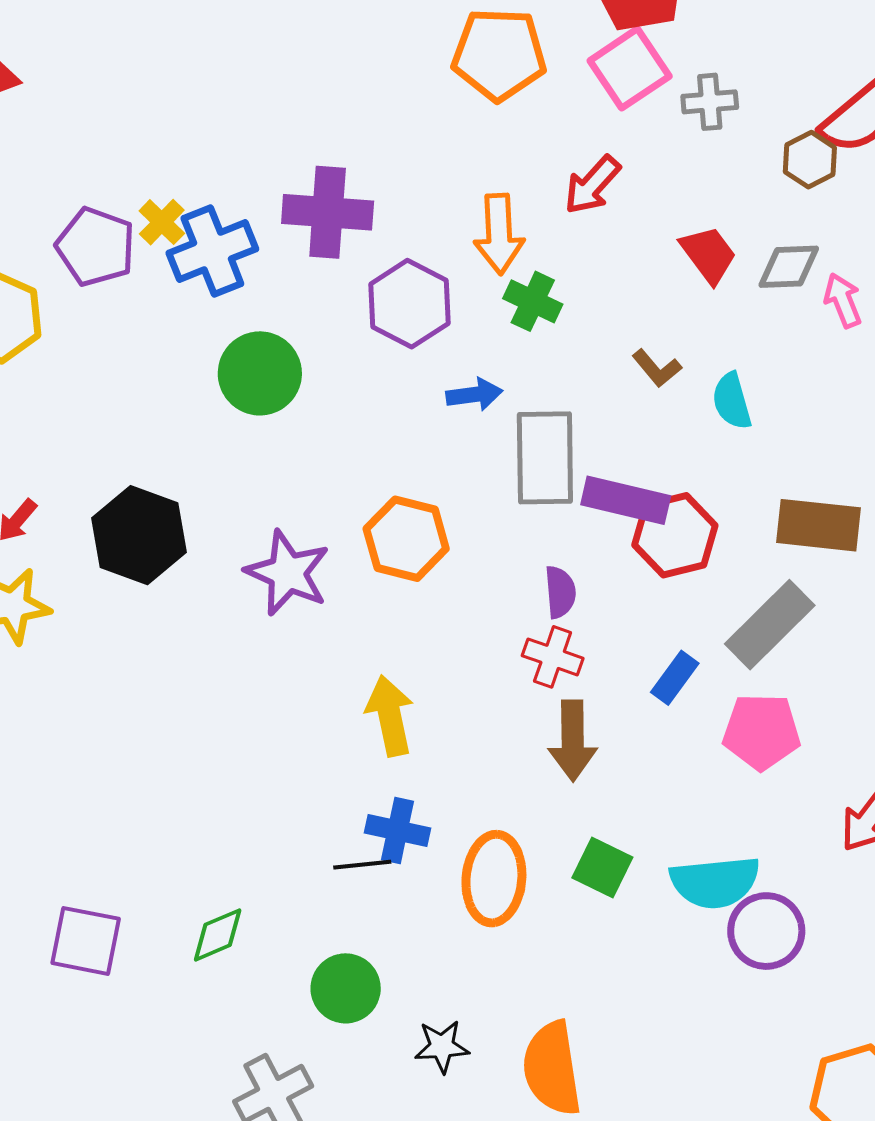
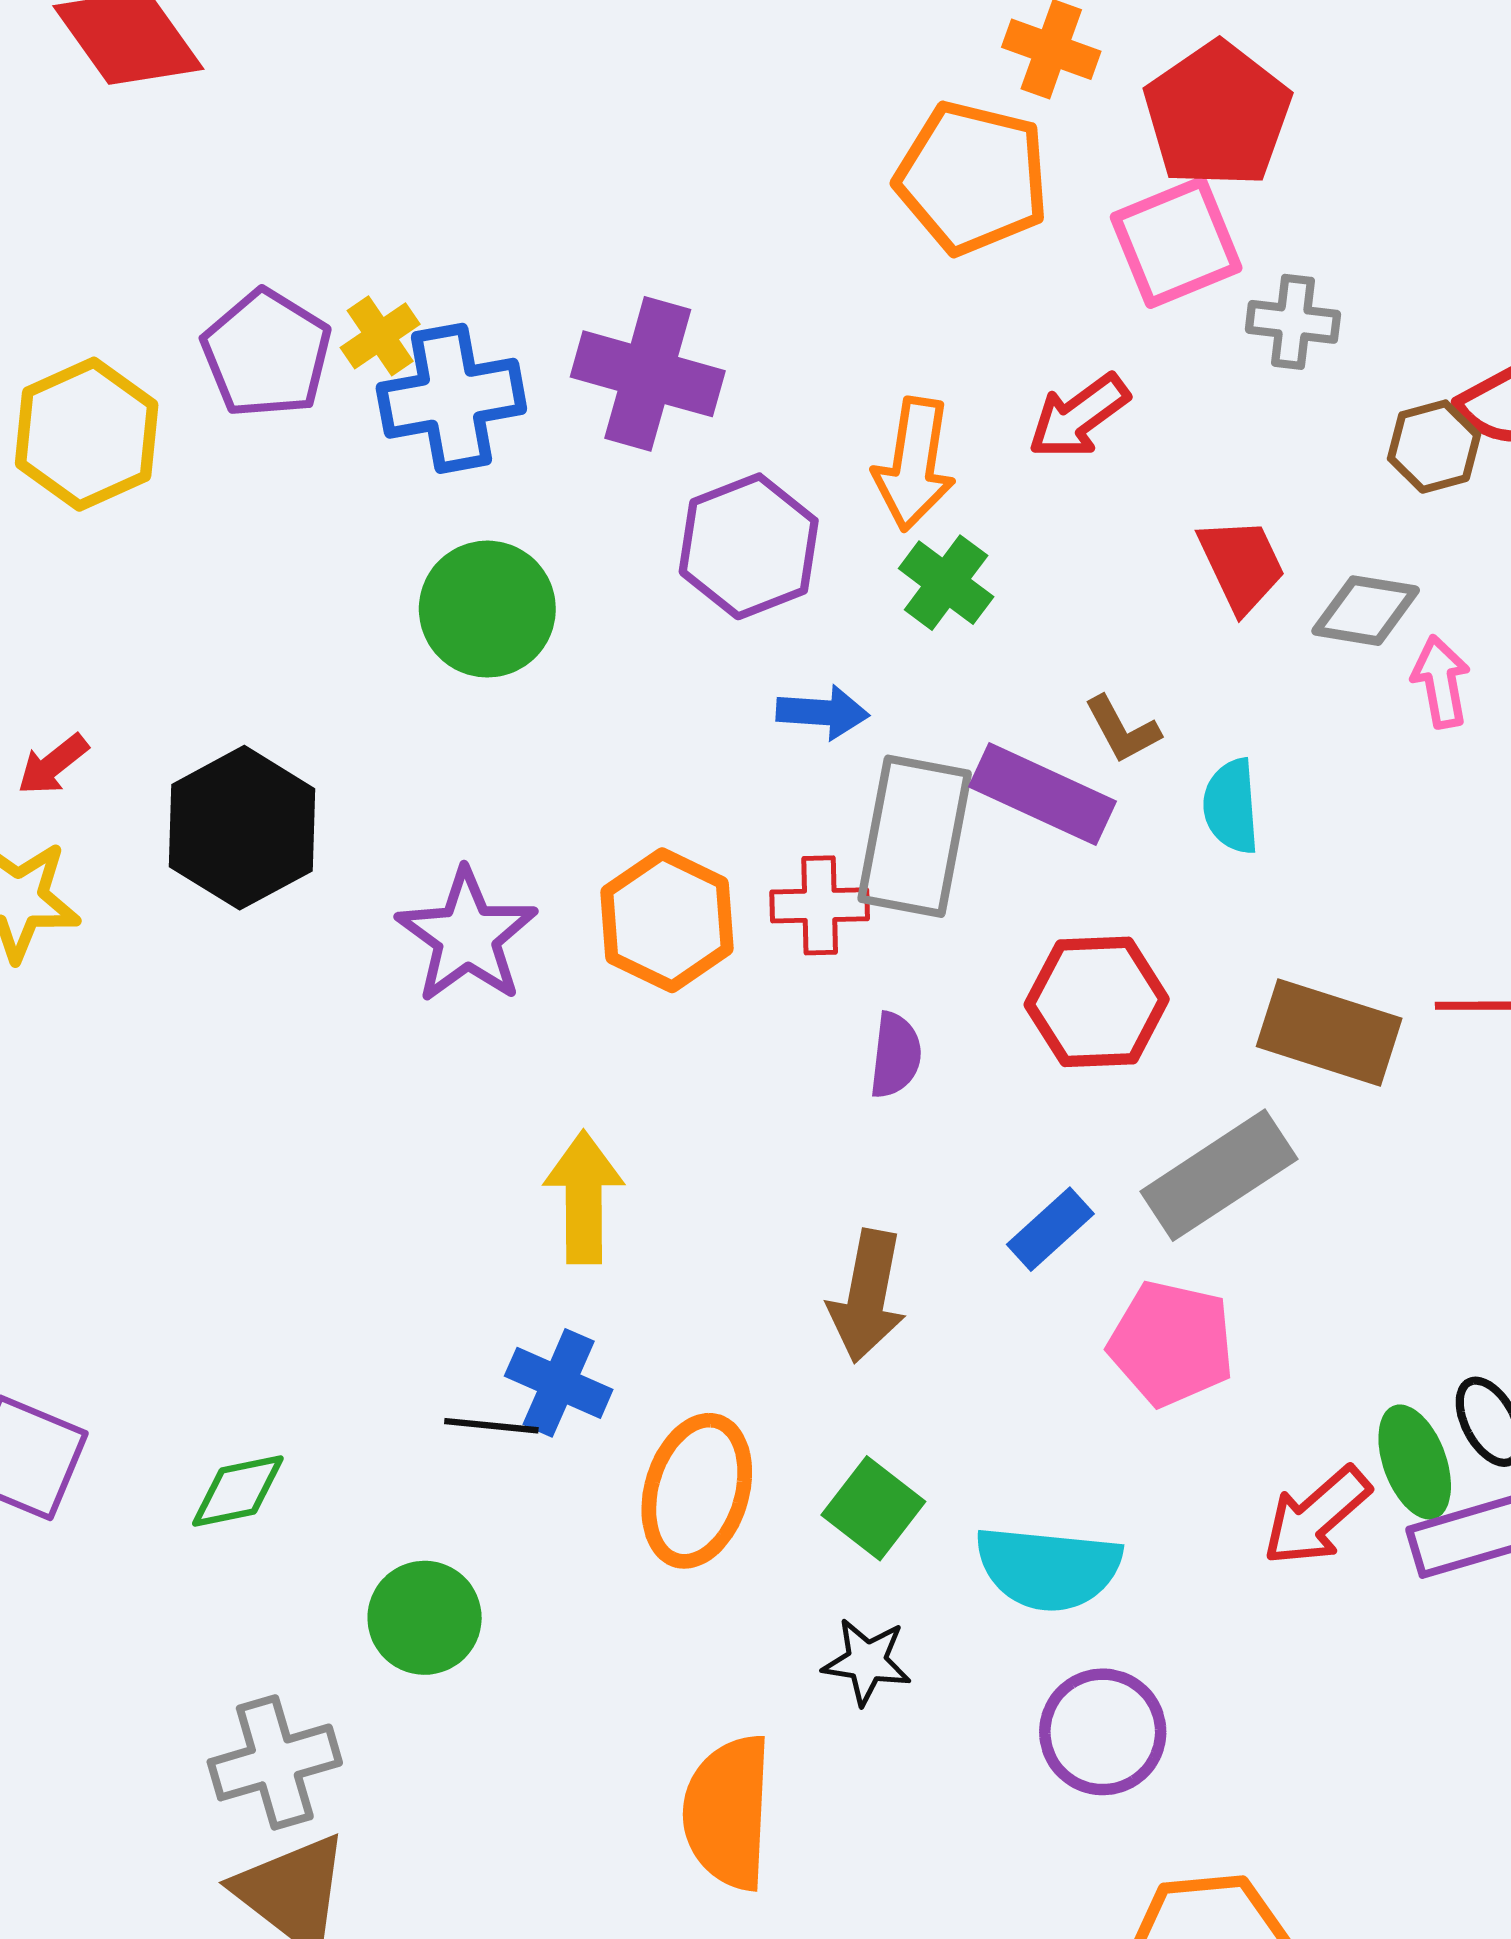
purple rectangle: (626, 500) -> (1042, 794), moved
red cross: (553, 657) -> (820, 905), moved, turned -32
purple circle: (766, 931) -> (1103, 1732), moved
black star: (442, 1047) -> (867, 1662), moved

